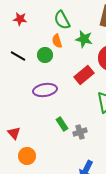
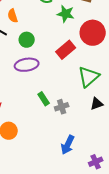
orange semicircle: (57, 41) -> (13, 16), moved
green circle: (45, 55) -> (27, 40), moved

